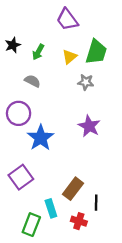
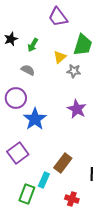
yellow triangle: (70, 57) -> (60, 57), moved
black line: (96, 203) -> (92, 174), moved
cyan rectangle: (51, 208) -> (44, 180), turned 42
red cross: (79, 221) -> (72, 199), moved

